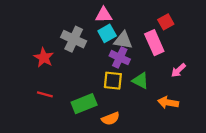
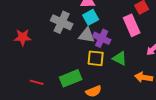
gray triangle: (123, 40) -> (87, 35), moved
red star: (44, 58) -> (23, 37), moved, turned -30
red line: (45, 94) -> (37, 82), moved

